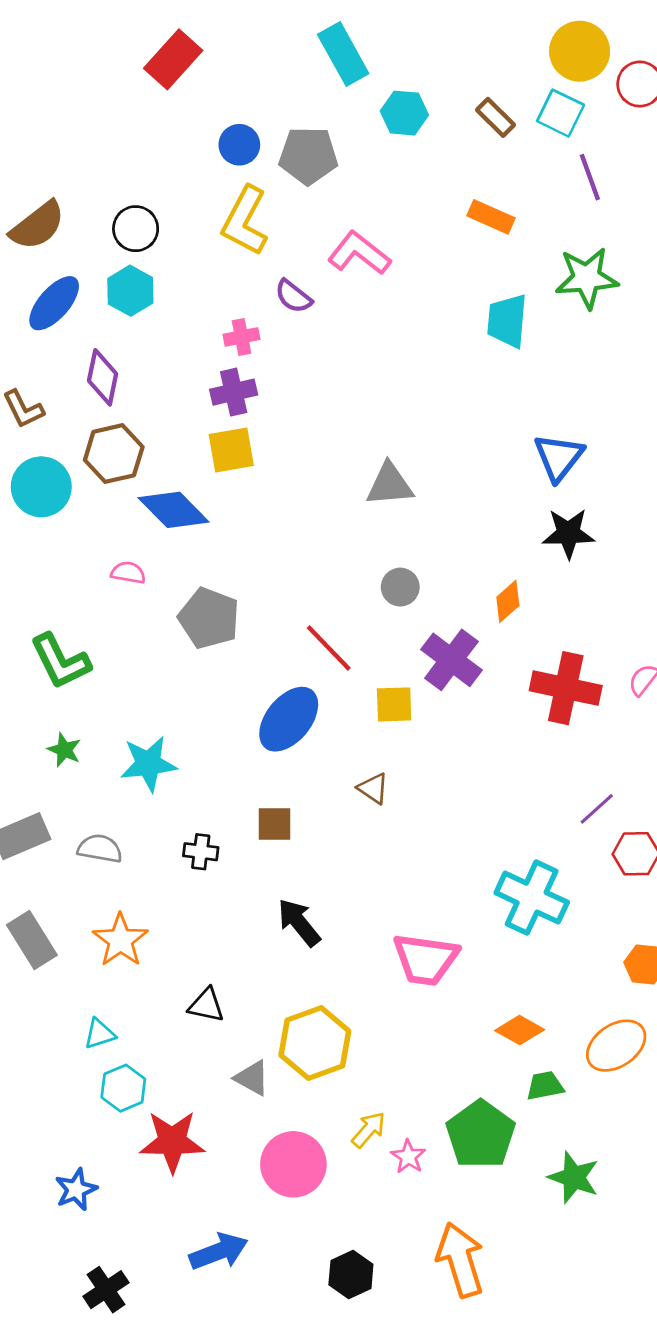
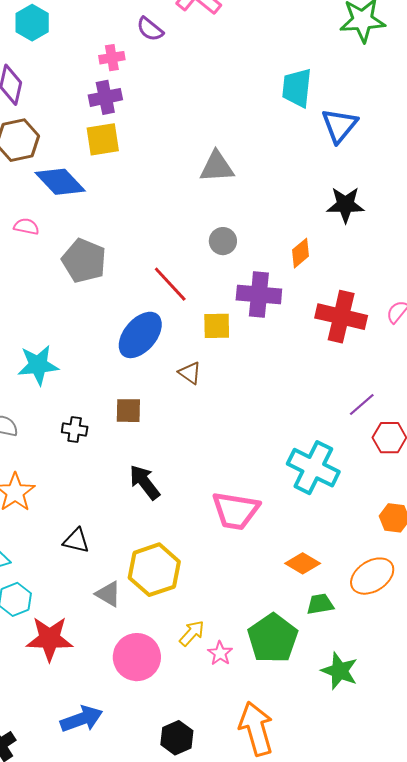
cyan trapezoid: (507, 321) -> (297, 88), moved
blue triangle: (559, 457) -> (339, 125), moved
purple cross: (451, 660) -> (259, 294), turned -33
brown triangle: (373, 788) -> (190, 373), moved

